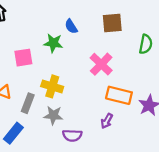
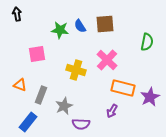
brown square: (112, 23) -> (105, 24), moved
green star: (53, 43) -> (60, 30), moved
yellow cross: (52, 86) -> (76, 70), moved
gray star: (53, 115) -> (64, 106), turned -30

